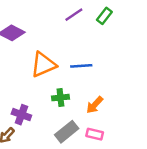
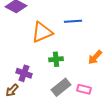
blue line: (81, 66) -> (73, 21), moved
orange arrow: (95, 105) -> (95, 57), moved

